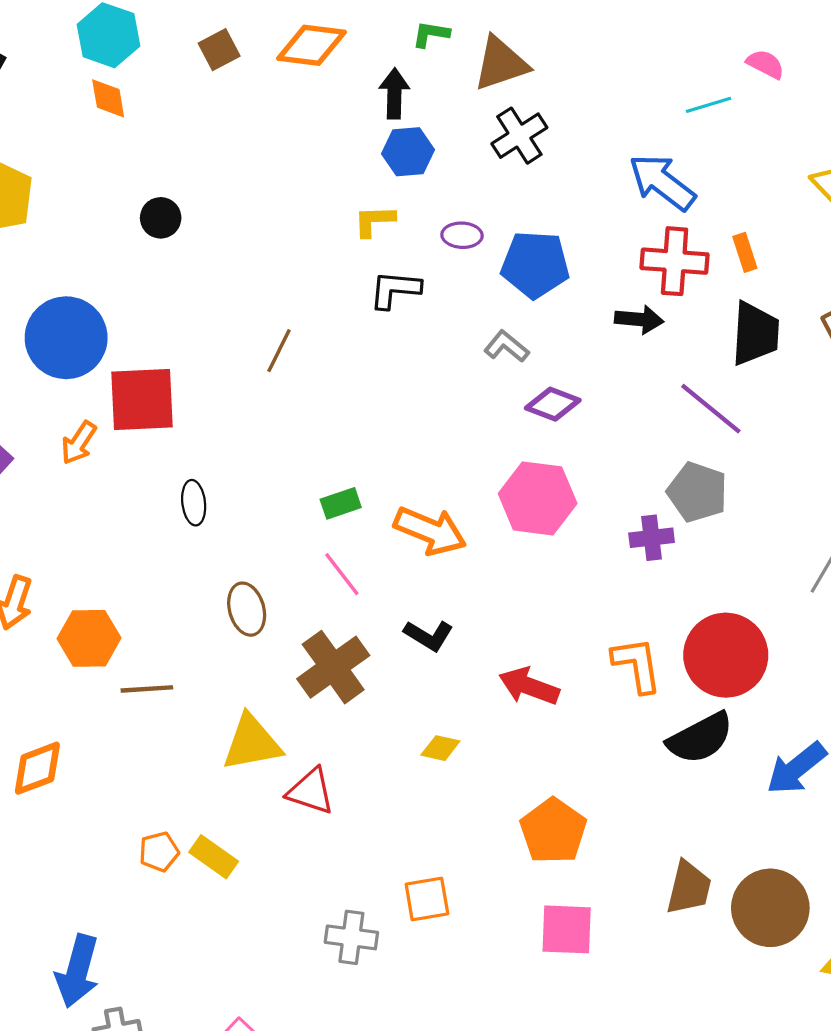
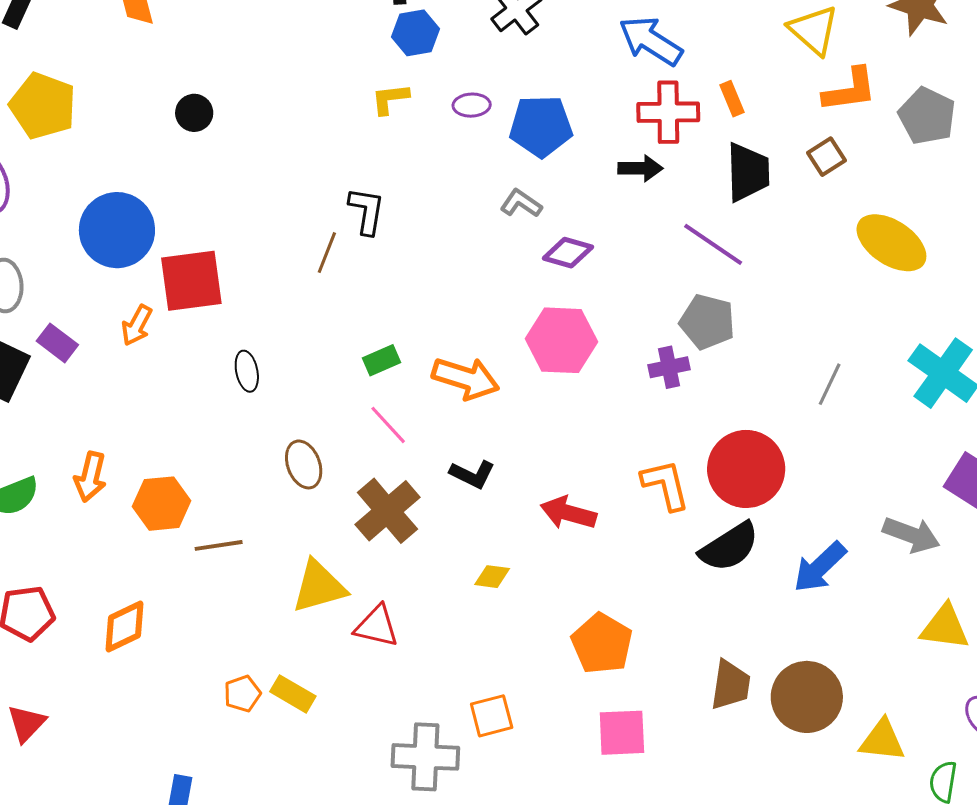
black L-shape: (395, 290) -> (367, 211), moved, turned 99
brown line: (279, 351) -> (327, 253), moved
gray cross: (351, 937) -> (425, 757), size x1.4

